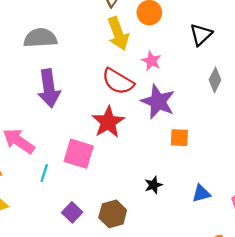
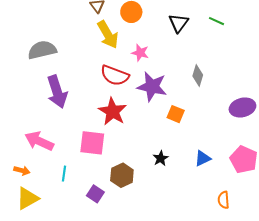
gray diamond: (215, 80) -> (198, 75), moved
orange square: (179, 138) -> (176, 114), turned 30
cyan line: (44, 173) -> (64, 174), moved
brown hexagon: (113, 214) -> (122, 175), moved

